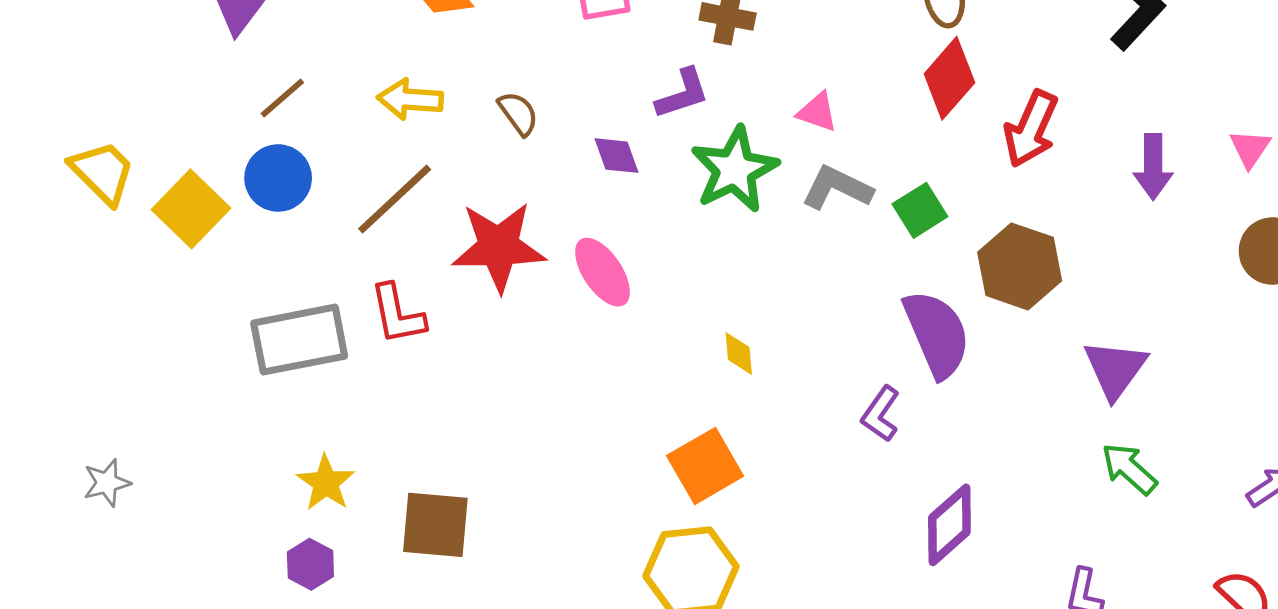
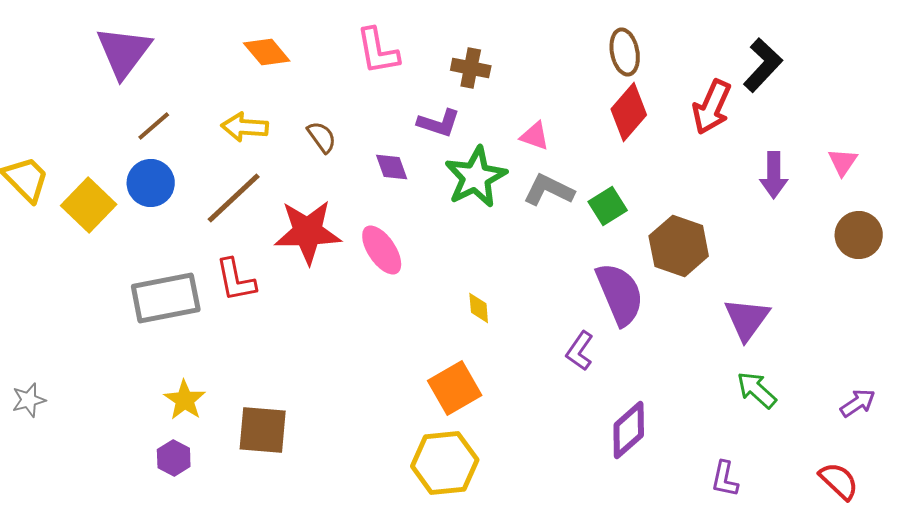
purple L-shape: (683, 94) -> (439, 123), turned 36
red arrow: (1031, 129) -> (712, 107), moved

